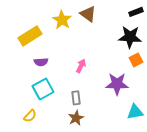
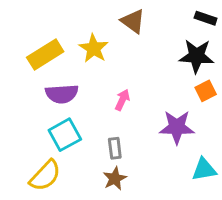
black rectangle: (136, 12) -> (206, 18), turned 40
yellow star: (62, 20) -> (94, 48), moved
purple semicircle: (41, 62) -> (62, 94), size x1.5
yellow semicircle: (30, 116) -> (45, 176), size x1.6

